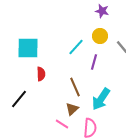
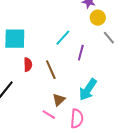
yellow circle: (100, 36) -> (98, 18), moved
brown line: (75, 87) -> (51, 70), moved

